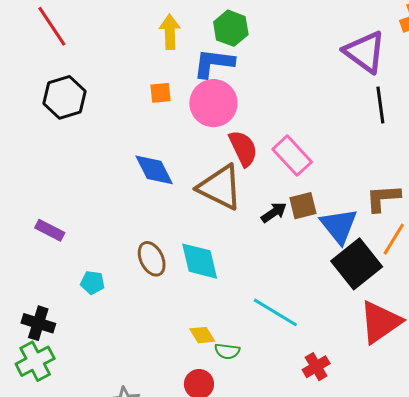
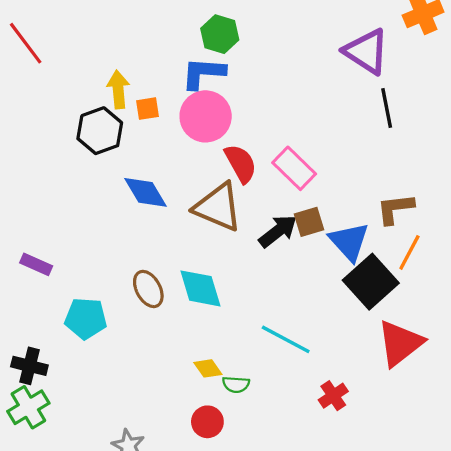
yellow arrow: (170, 32) -> (118, 89), moved
black hexagon: (64, 97) -> (100, 131), moved
black arrow: (274, 212) -> (278, 231), size x1.4
cyan pentagon: (93, 282) -> (86, 318), size x1.6

